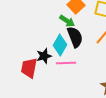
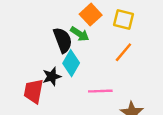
black semicircle: (75, 37) -> (63, 40), moved
pink line: (66, 63) -> (100, 91), moved

